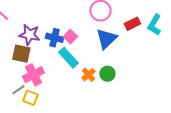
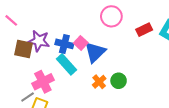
blue triangle: (106, 39) -> (95, 52), moved
brown square: (21, 54) -> (24, 49), moved
cyan rectangle: (68, 58) -> (66, 64), moved

